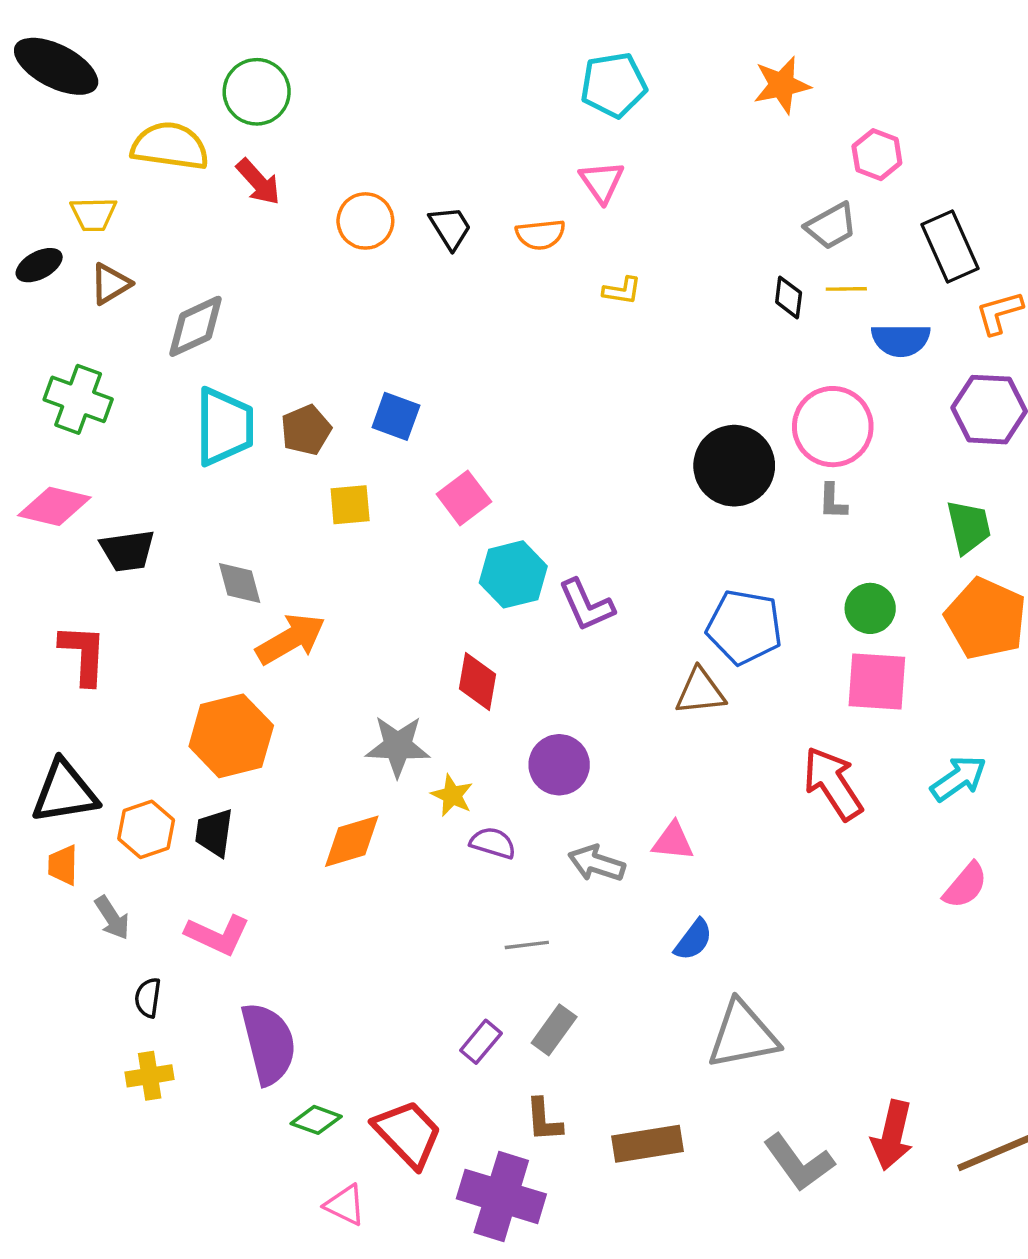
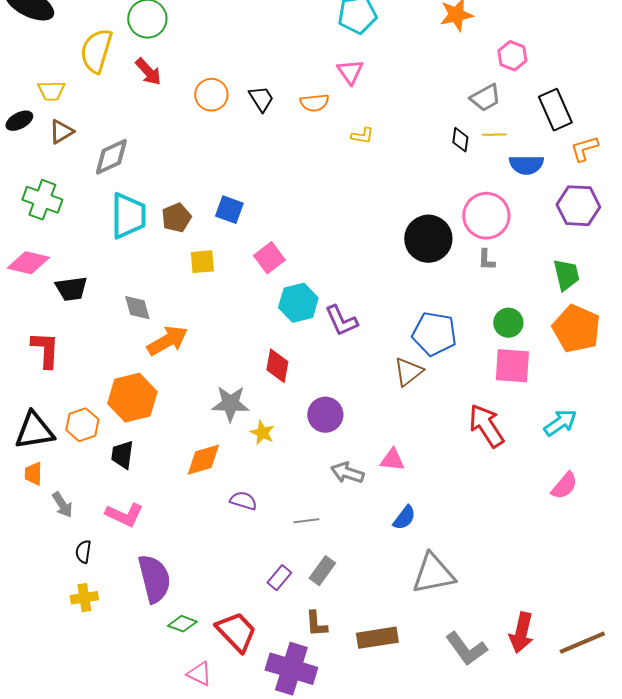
yellow semicircle: (170, 146) -> (96, 51), turned -81
brown triangle: (700, 692) -> (408, 372), turned -32
orange hexagon: (146, 829) -> (82, 425), moved
purple semicircle: (493, 843) -> (243, 501), moved

